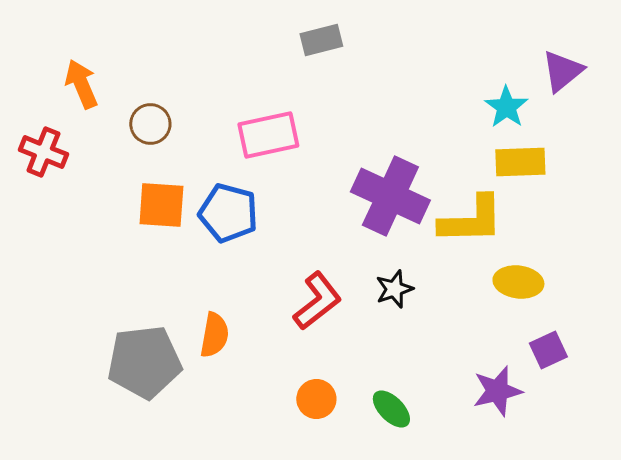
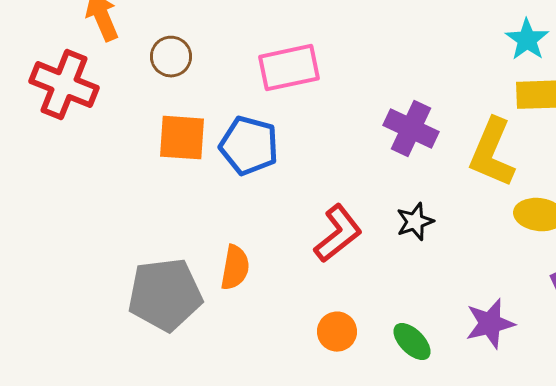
red cross: (43, 152) -> (64, 85), size x1.4
purple cross: (390, 196) -> (411, 129), size x0.7
yellow L-shape: (471, 220) -> (492, 153), turned 114
purple star: (497, 391) -> (490, 324), moved

